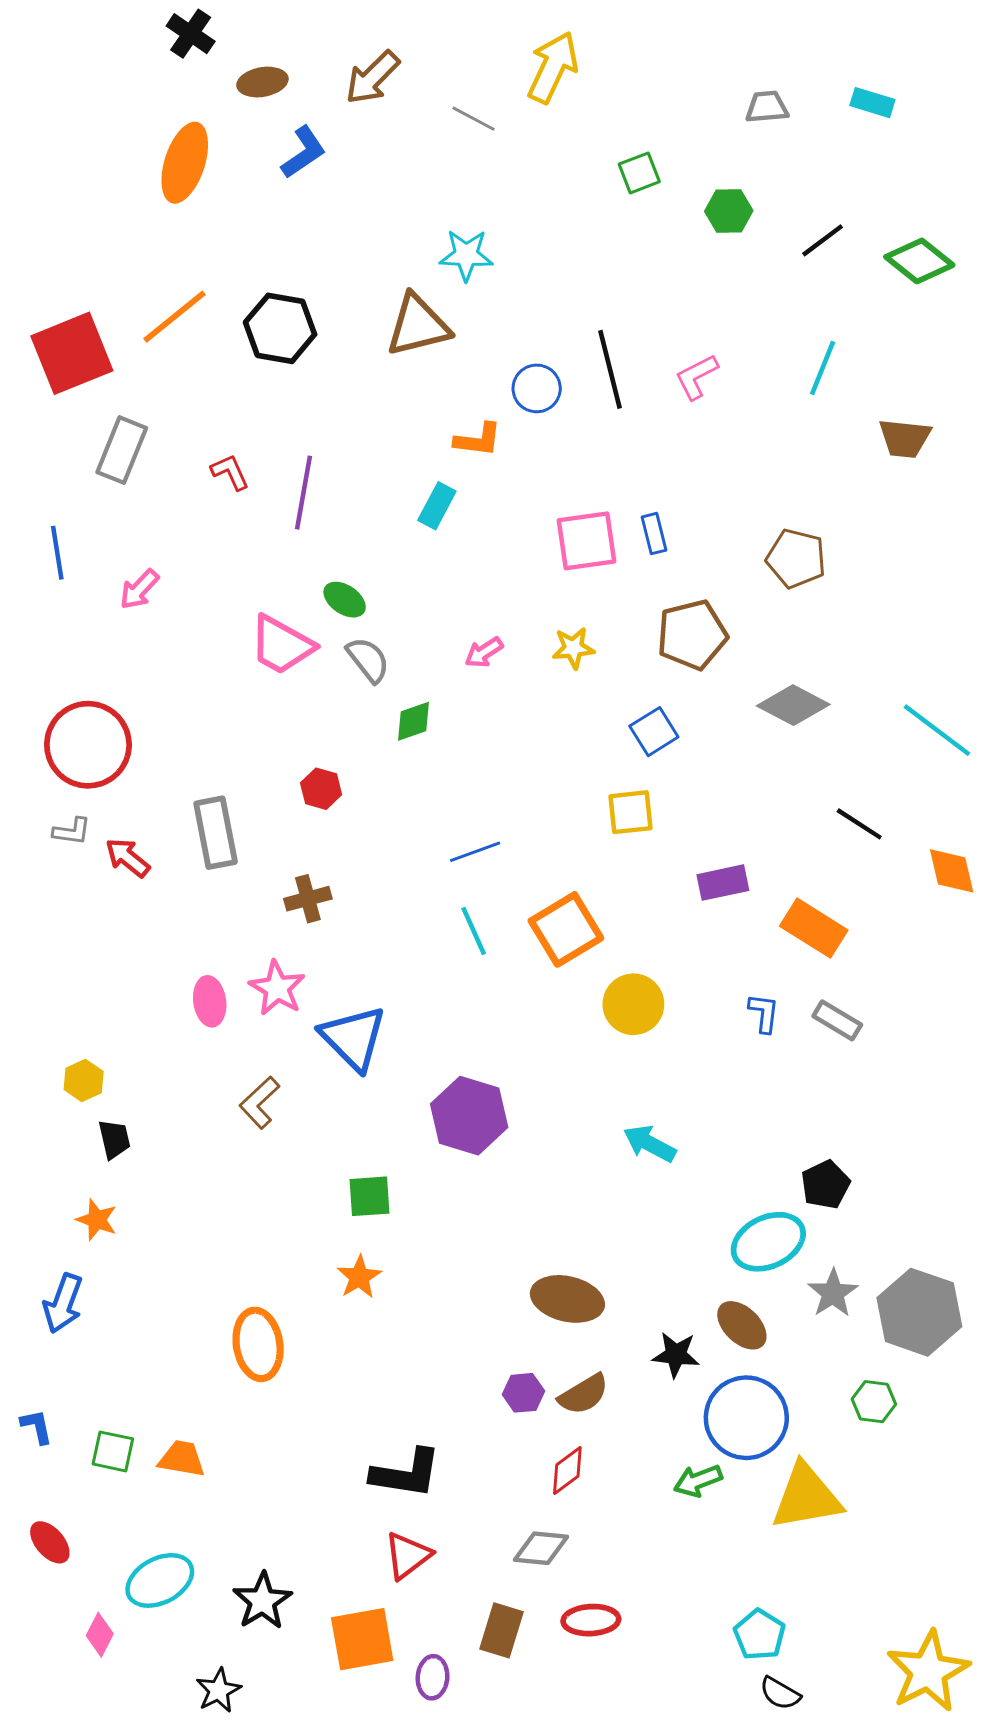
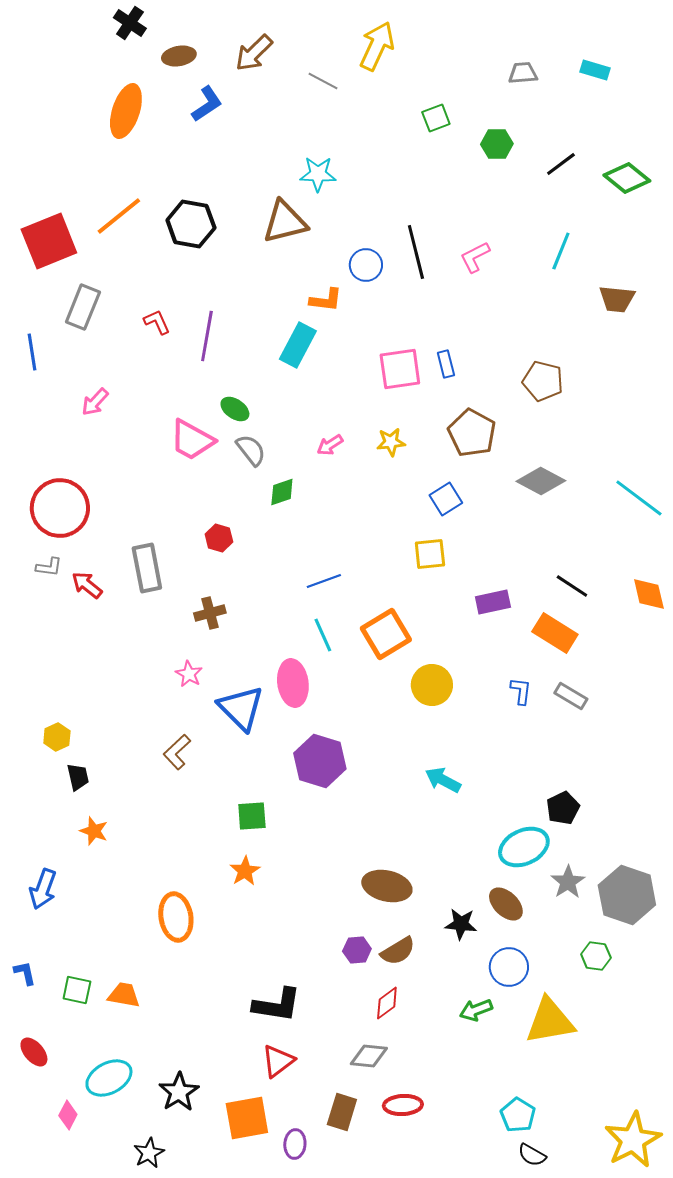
cyan rectangle: (437, 506) -> (298, 345), size x1.4
blue line: (57, 553) -> (32, 352), moved
brown pentagon: (692, 635) -> (472, 433), turned -30
black line: (859, 824) -> (572, 586), moved
pink star: (277, 988) -> (189, 674), size x0.7
pink ellipse: (210, 1001) -> (293, 683), moved, size x1.4
orange star: (97, 1220) -> (94, 831), moved
blue circle: (746, 1418) -> (509, 967), size x0.7

